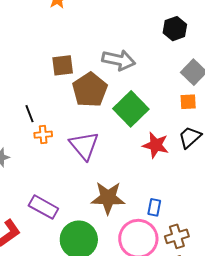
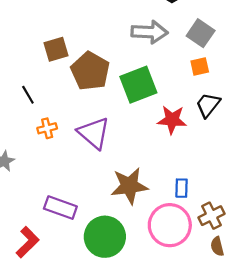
gray arrow: (119, 60) -> (149, 32), moved
green square: (131, 109) -> (138, 85), turned 32
black line: (30, 114) -> (28, 95), moved

